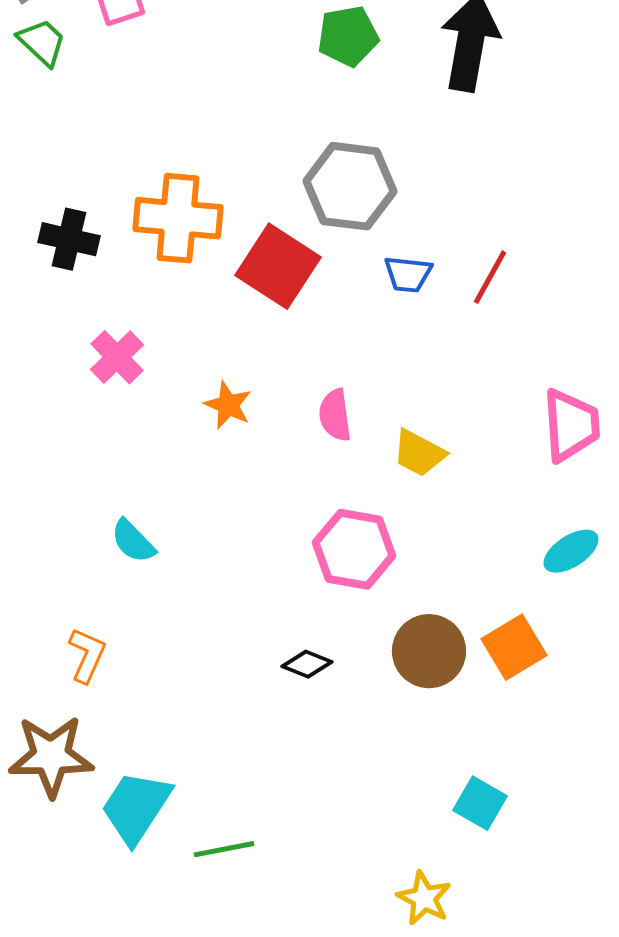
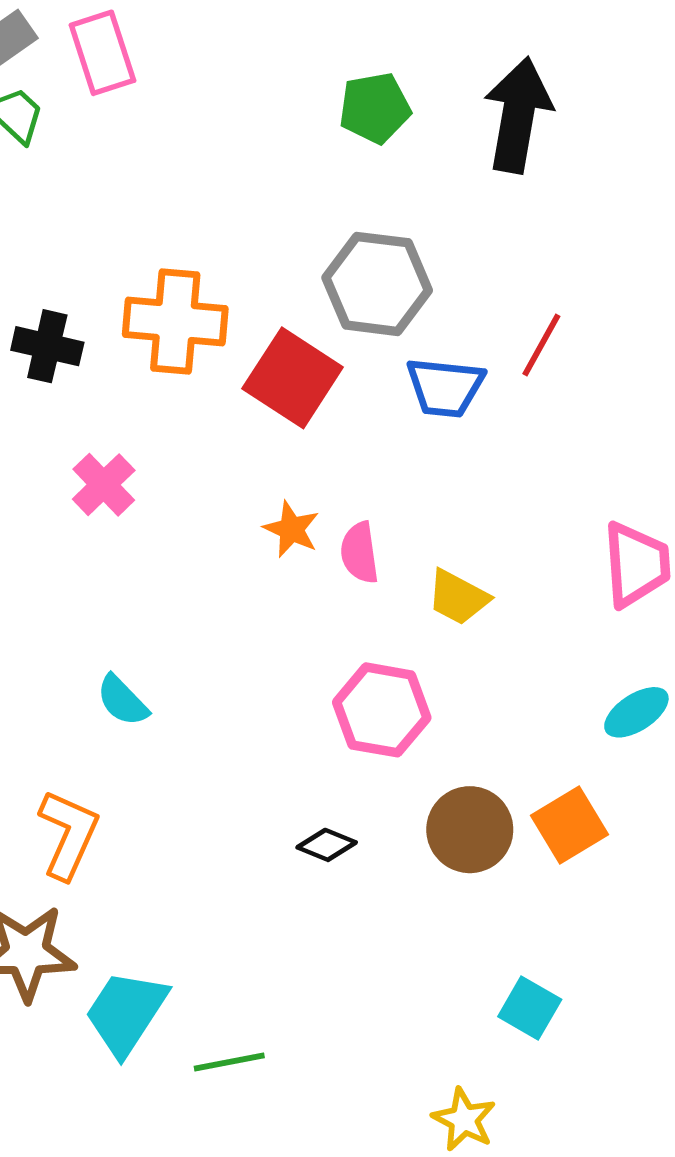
blue trapezoid: (408, 274) -> (445, 387), size x1.4
red line: (490, 277) -> (541, 345), moved
orange star: (228, 405) -> (291, 529), moved
orange L-shape: (87, 655) -> (68, 834), size x1.4

